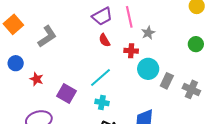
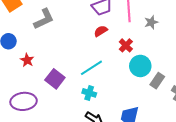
gray star: (148, 33) -> (151, 22), moved
red semicircle: (104, 40) -> (101, 31), turned 80
red cross: (131, 51) -> (126, 45), turned 32

